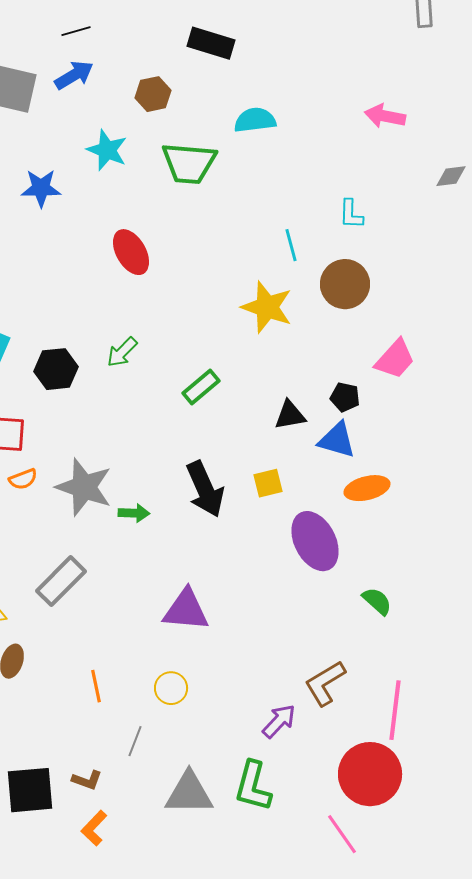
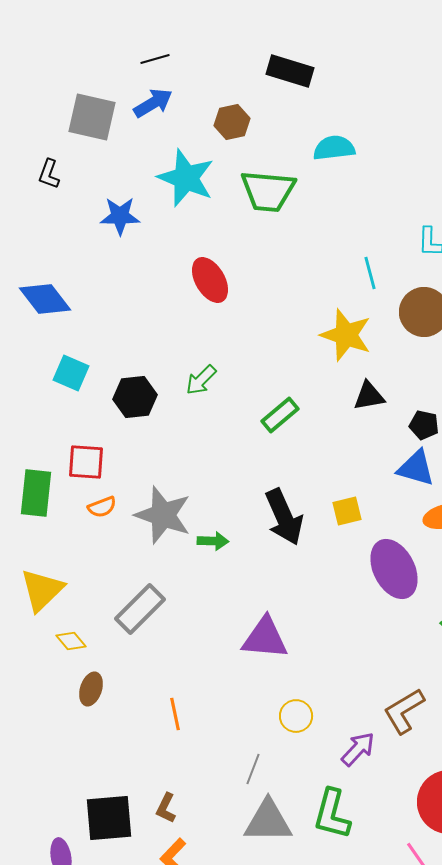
cyan star: (107, 150) -> (186, 178), size x1.4
black triangle: (290, 415) -> (369, 396), moved
yellow circle: (171, 688) -> (296, 716), moved
gray line: (135, 741) -> (253, 769), moved
brown L-shape: (87, 780) -> (166, 808), turned 96

